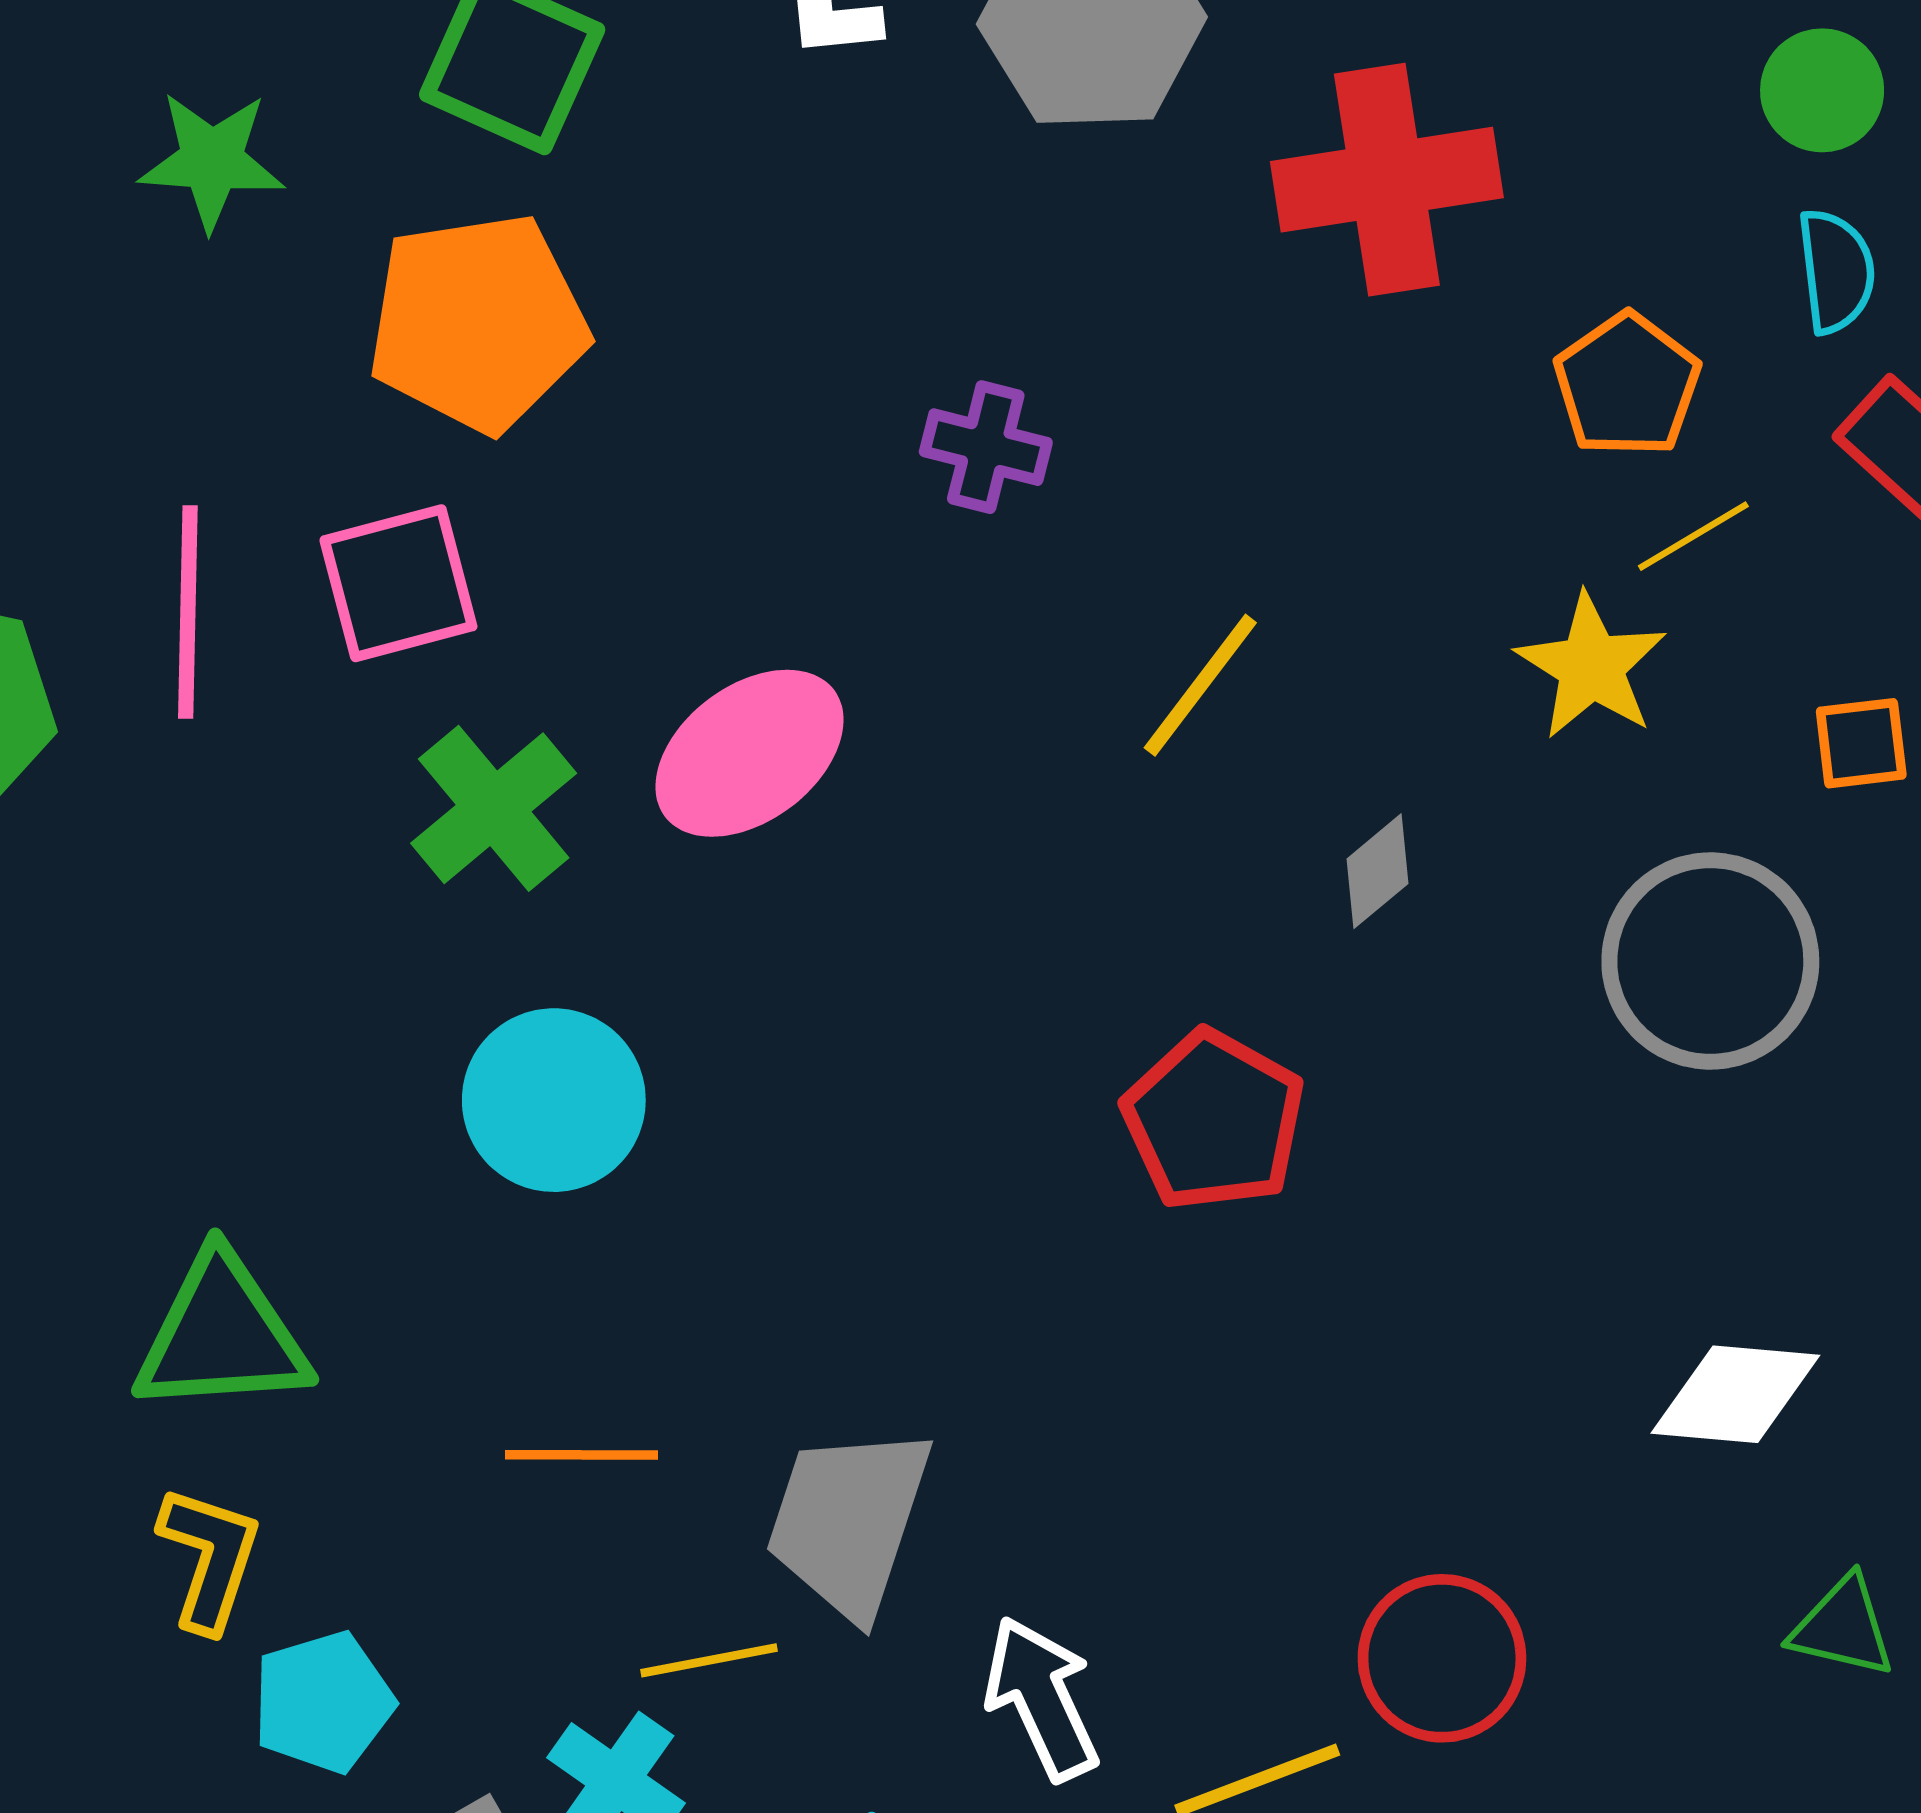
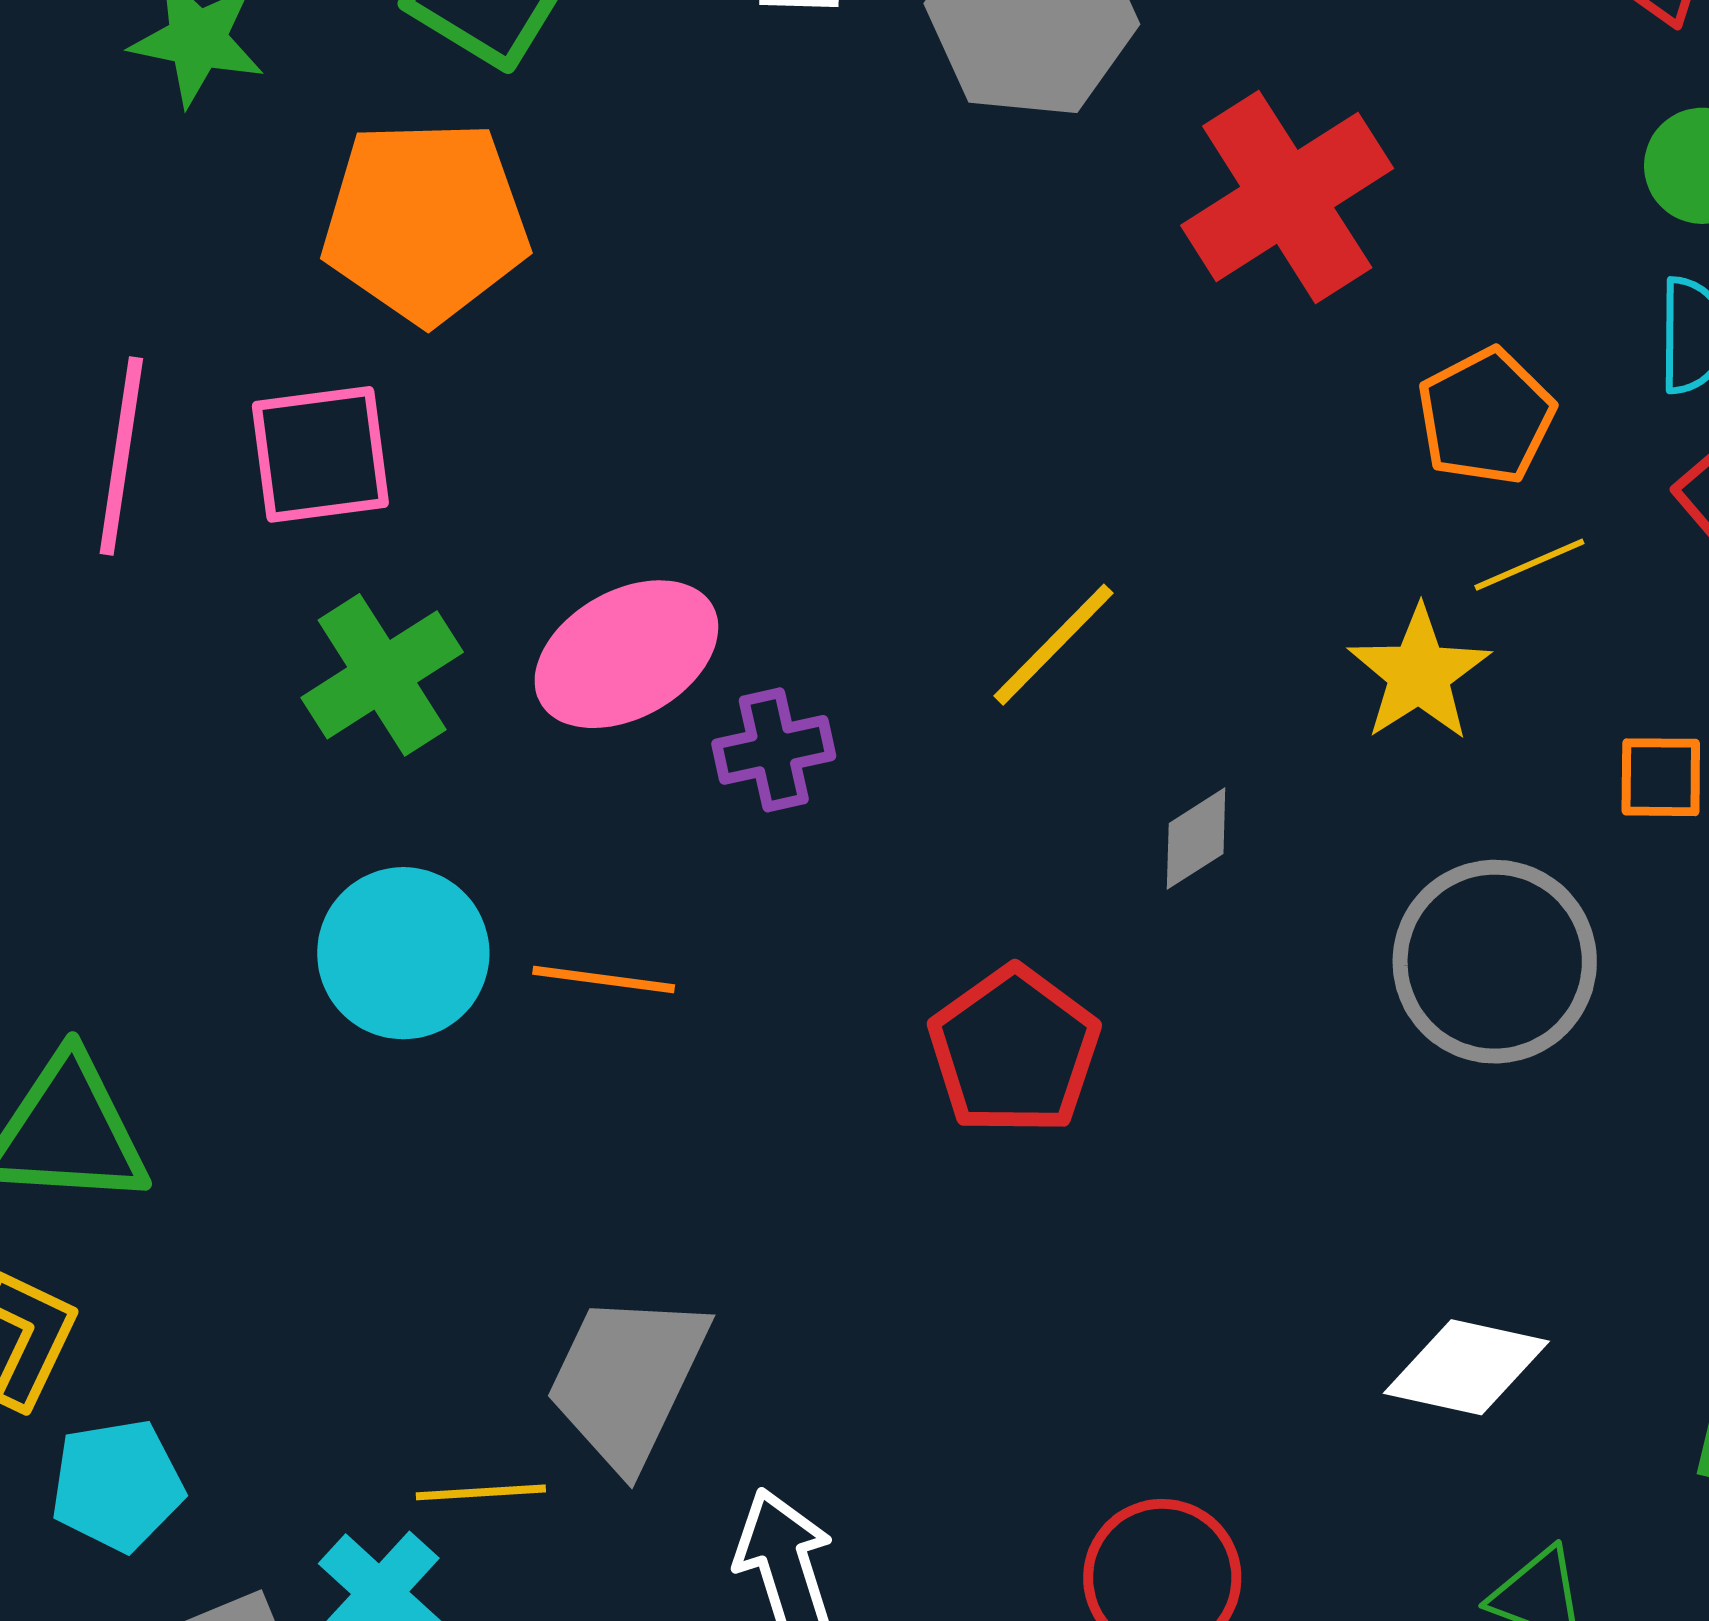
red cross: (1387, 180) -> (1287, 197), turned -31
purple cross: (986, 447) -> (774, 750), moved, turned -34
orange line: (582, 1455) -> (604, 979), moved

